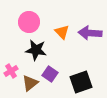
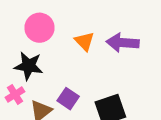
black star: (36, 50) -> (29, 66), moved

